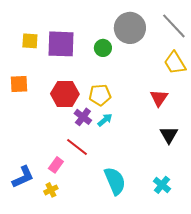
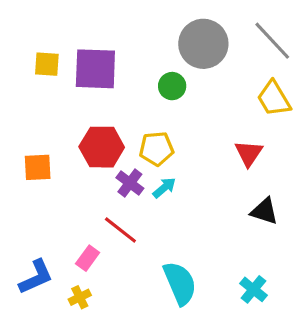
green circle: (103, 48) -> (172, 86), moved
orange square: (19, 84) -> (38, 167), moved
black triangle: (169, 135) -> (264, 211), turned -42

